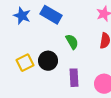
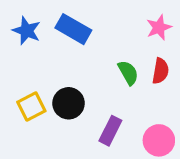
green semicircle: (72, 42) -> (128, 73), moved
purple rectangle: (74, 78) -> (110, 131), turned 30

